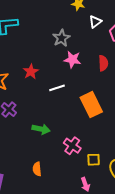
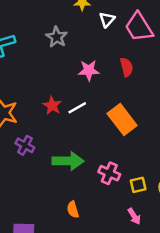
gray star: (61, 38) -> (57, 37), moved
red star: (31, 72) -> (52, 105), moved
green arrow: (41, 129) -> (68, 161), size x1.4

